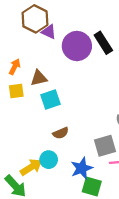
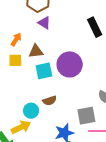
purple triangle: (49, 32) -> (44, 23), moved
purple circle: (77, 46) -> (70, 64), moved
cyan circle: (49, 160) -> (31, 111), moved

